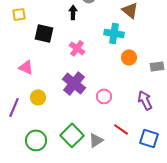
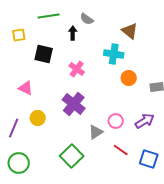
pink circle: (104, 96) -> (116, 121), moved
purple arrow: (145, 100) -> (145, 121), turned 84
green circle: (36, 140) -> (19, 163), moved
gray triangle: (96, 140) -> (96, 132), moved

